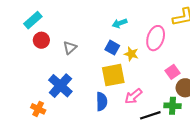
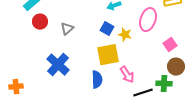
pink square: (172, 72) -> (170, 45), moved
pink arrow: (133, 96) -> (127, 75), turned -84
orange cross: (38, 109) -> (16, 87), moved, turned -32

